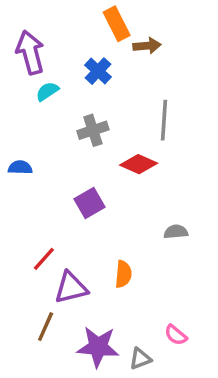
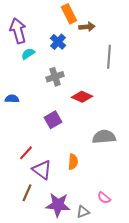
gray line: (164, 120) -> (109, 57), moved
gray semicircle: (176, 232) -> (104, 137), size x1.6
purple triangle: (71, 288) -> (42, 170), turned 50

